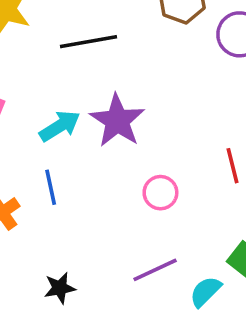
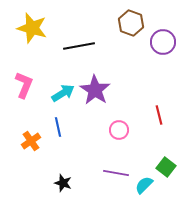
purple line: (155, 270) -> (116, 173), turned 35
black star: (60, 288) -> (63, 183), turned 30

